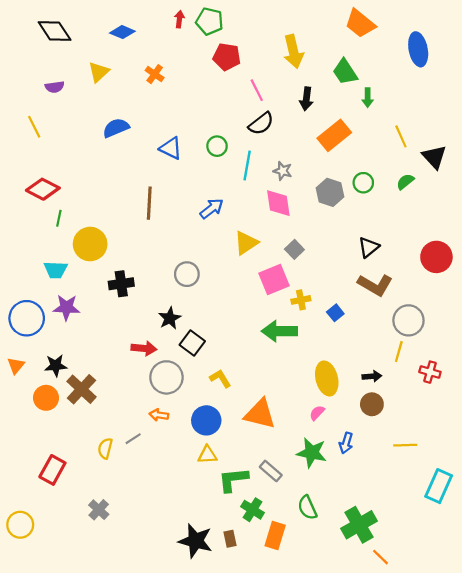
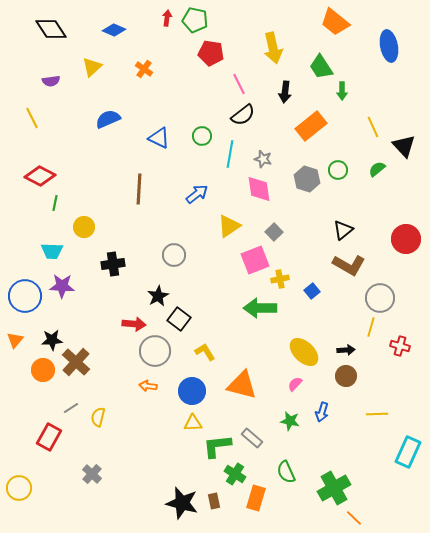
yellow circle: (90, 244) -> (84, 227), size x0.7
yellow ellipse: (327, 378) -> (304, 352), turned -32
gray line: (133, 439) -> (71, 408), moved
green star: (312, 453) -> (290, 421), size x0.7

